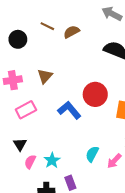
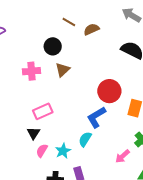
black circle: (18, 39) -> (53, 46), moved
pink rectangle: (26, 110) -> (43, 111), moved
blue L-shape: (69, 110) -> (96, 117), moved, turned -85
cyan semicircle: (92, 154) -> (85, 139), moved

